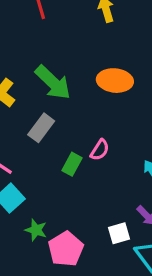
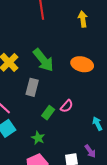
gray rectangle: (41, 128) -> (32, 87), turned -30
green star: (36, 230) -> (38, 138), moved

